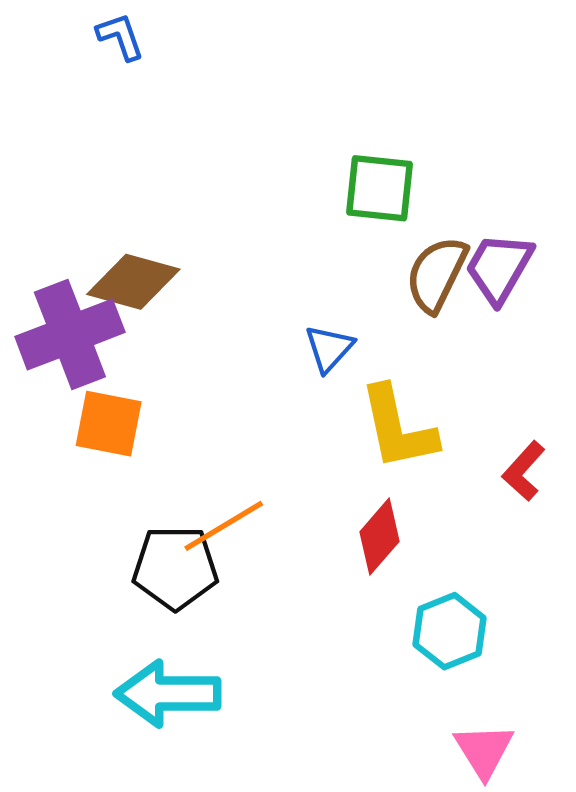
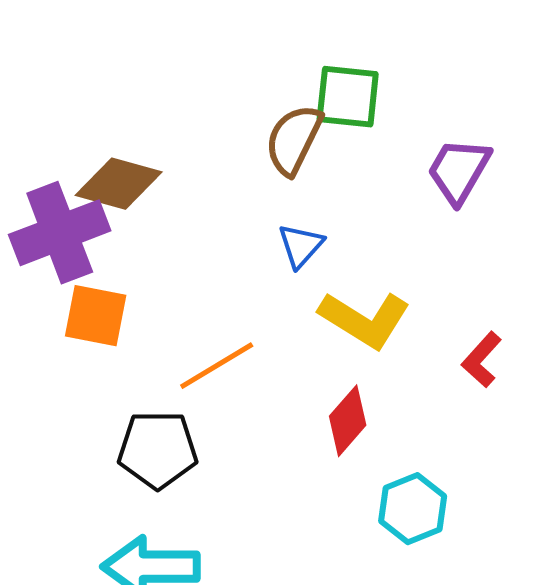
brown semicircle: (437, 274) -> (294, 140), moved
yellow L-shape: (398, 428) -> (365, 320), turned -46
orange line: (224, 526) -> (217, 366), moved

